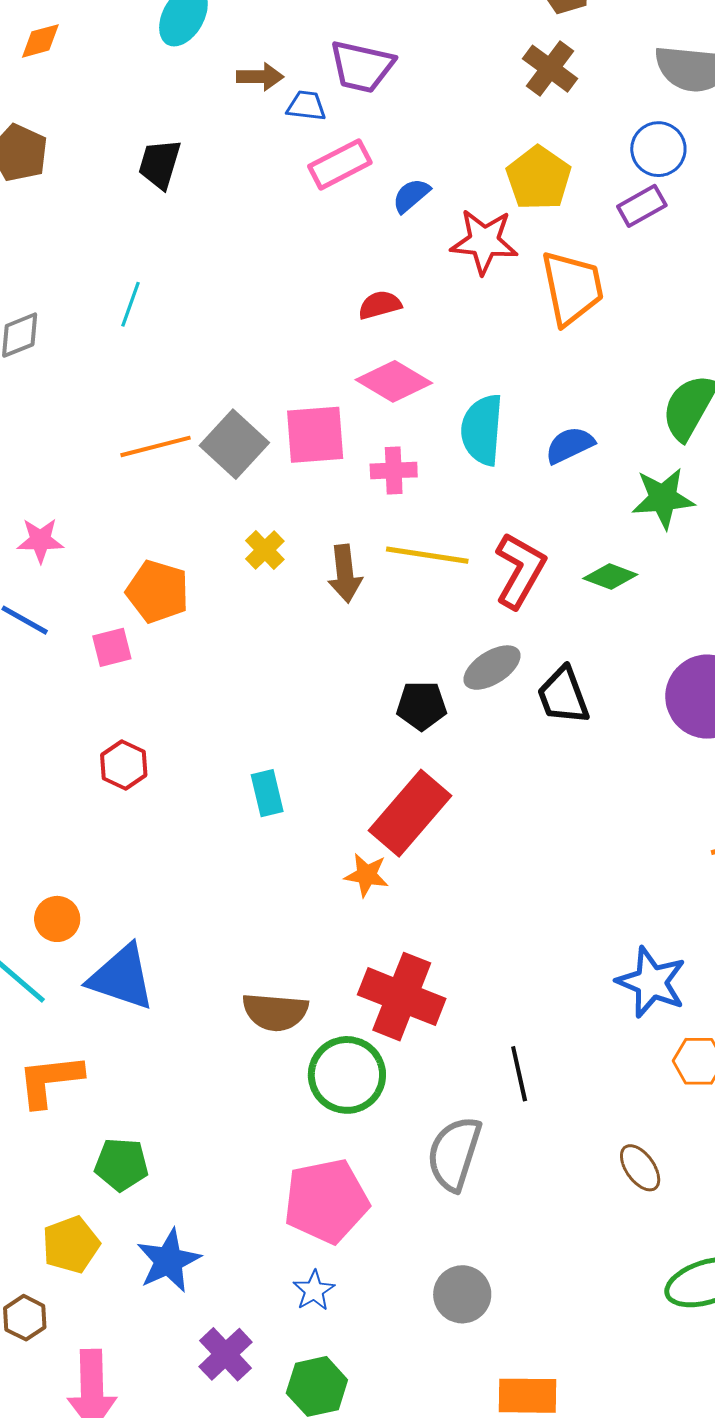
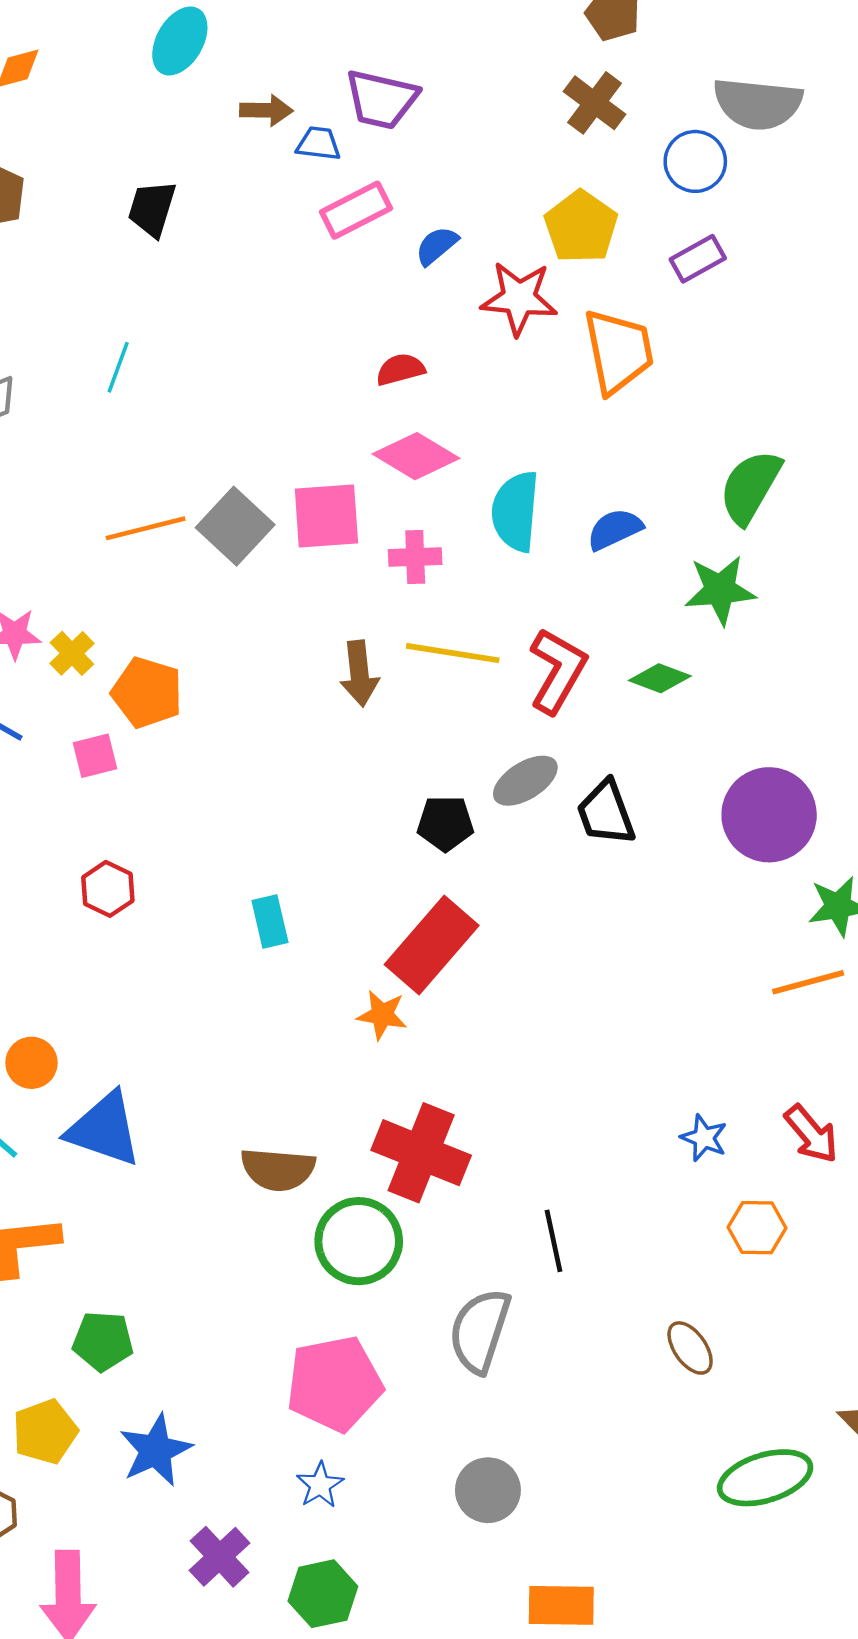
blue circle: (658, 149) -> (695, 161), moved
yellow cross: (265, 550) -> (72, 653), moved
blue star: (651, 982) -> (704, 1138), size x0.6

